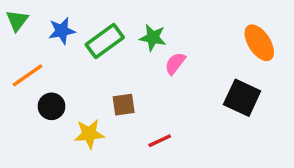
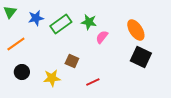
orange ellipse: (259, 43) -> (136, 30), moved
brown square: (124, 105) -> (72, 61), turned 32
black circle: (52, 106) -> (22, 72), moved

